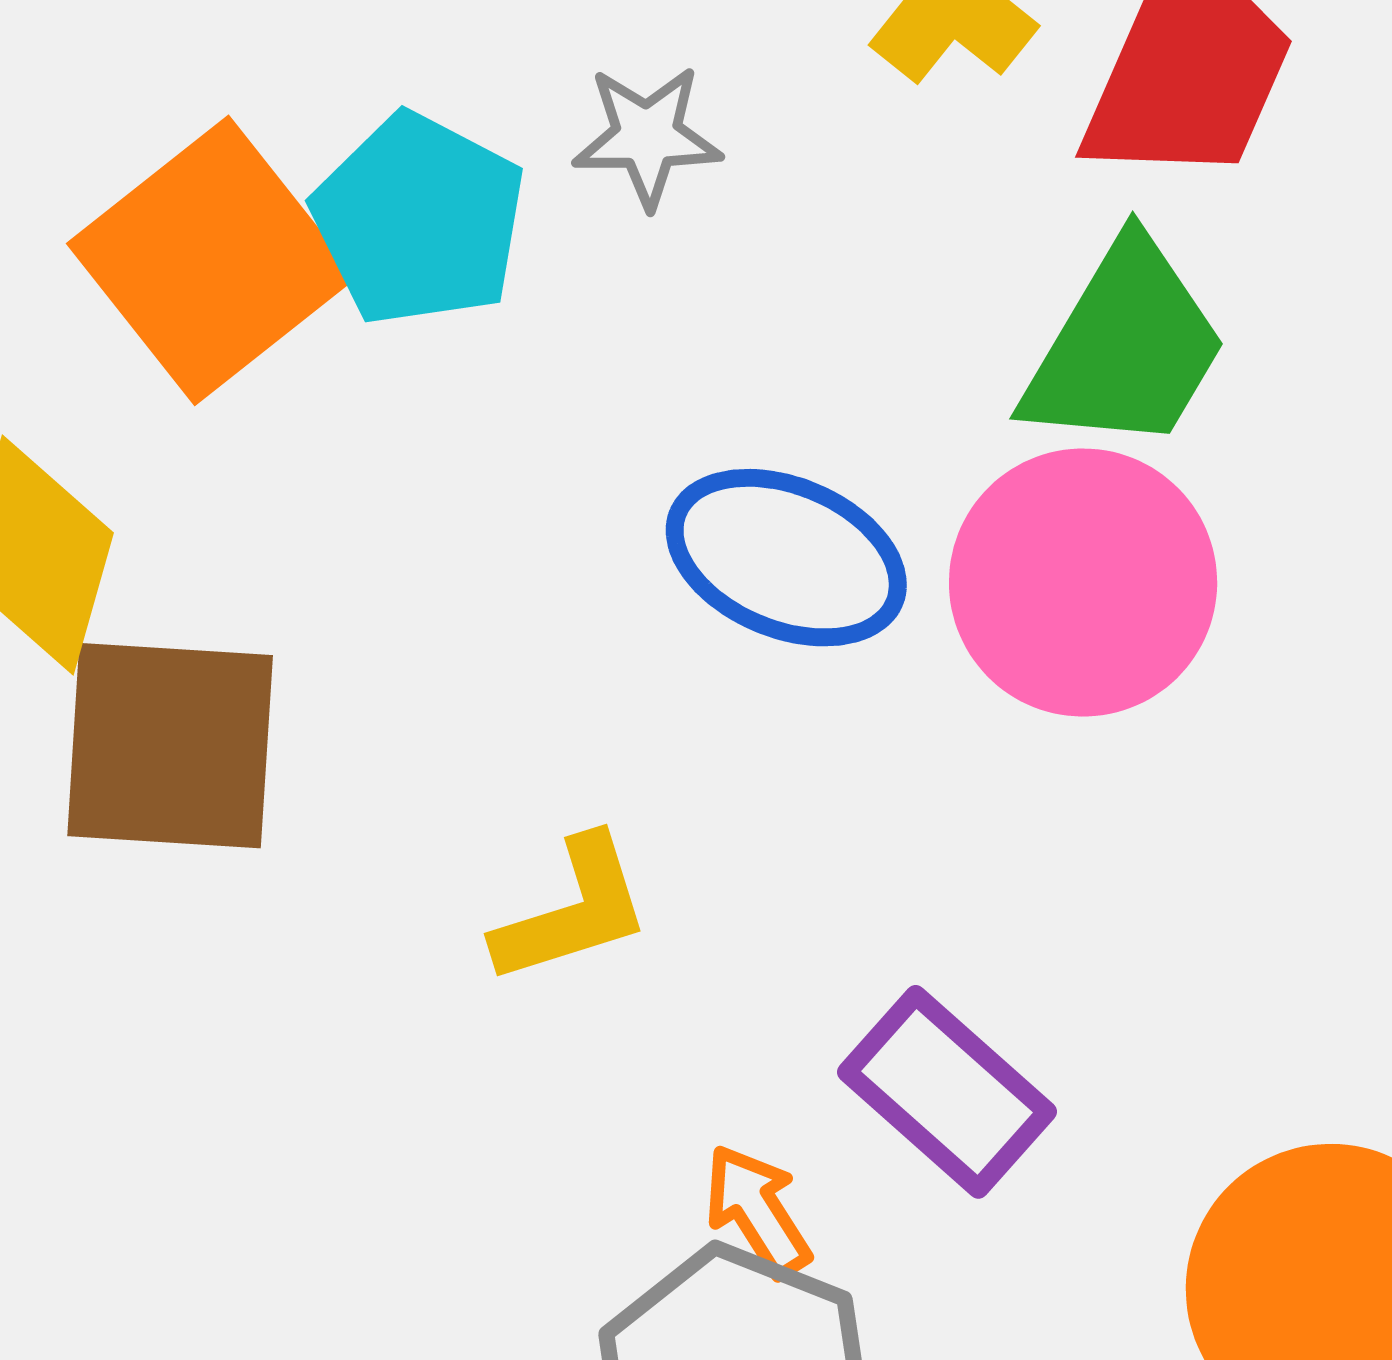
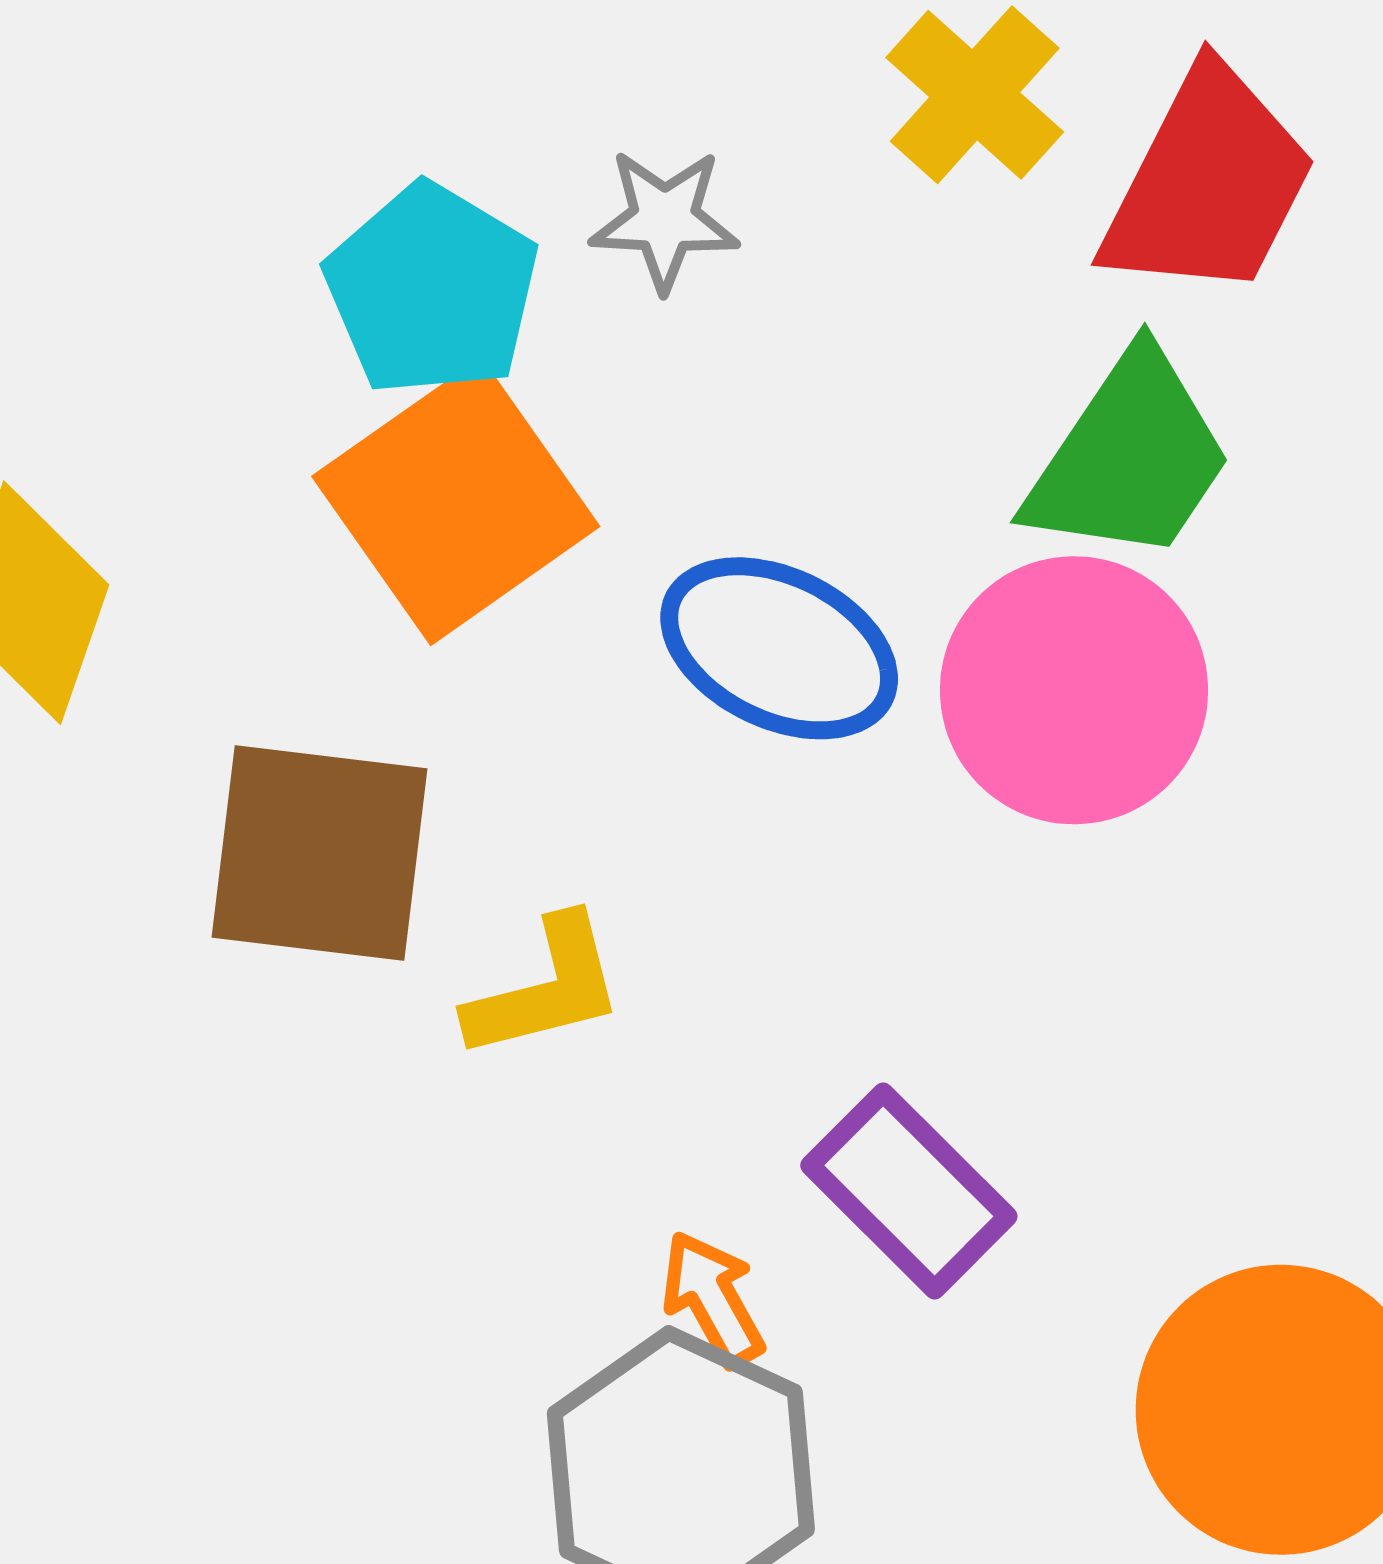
orange square: (212, 260) -> (456, 501), moved
brown square: (170, 746) -> (319, 853), moved

